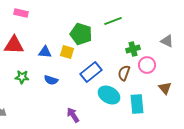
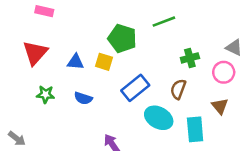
red triangle: (14, 45) -> (35, 53), turned -50
pink circle: (147, 65) -> (224, 72), moved
brown triangle: (165, 88) -> (220, 106), moved

